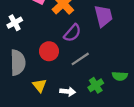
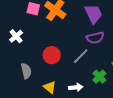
purple semicircle: (72, 33) -> (95, 38), moved, turned 48
gray semicircle: (18, 63) -> (26, 71), size x0.7

